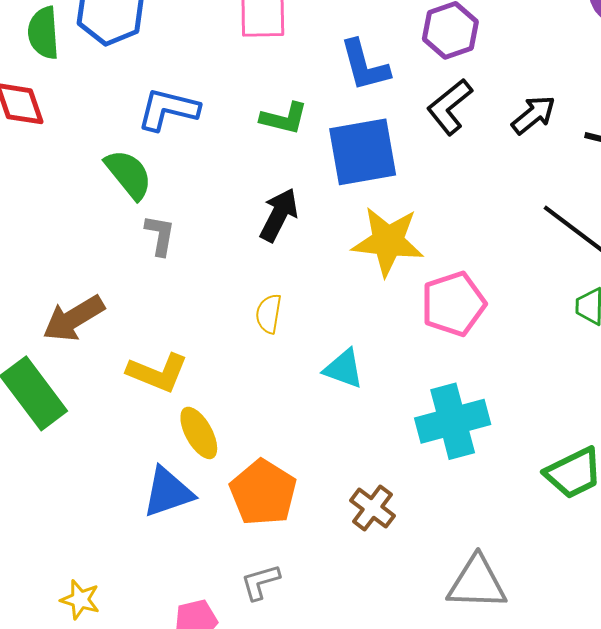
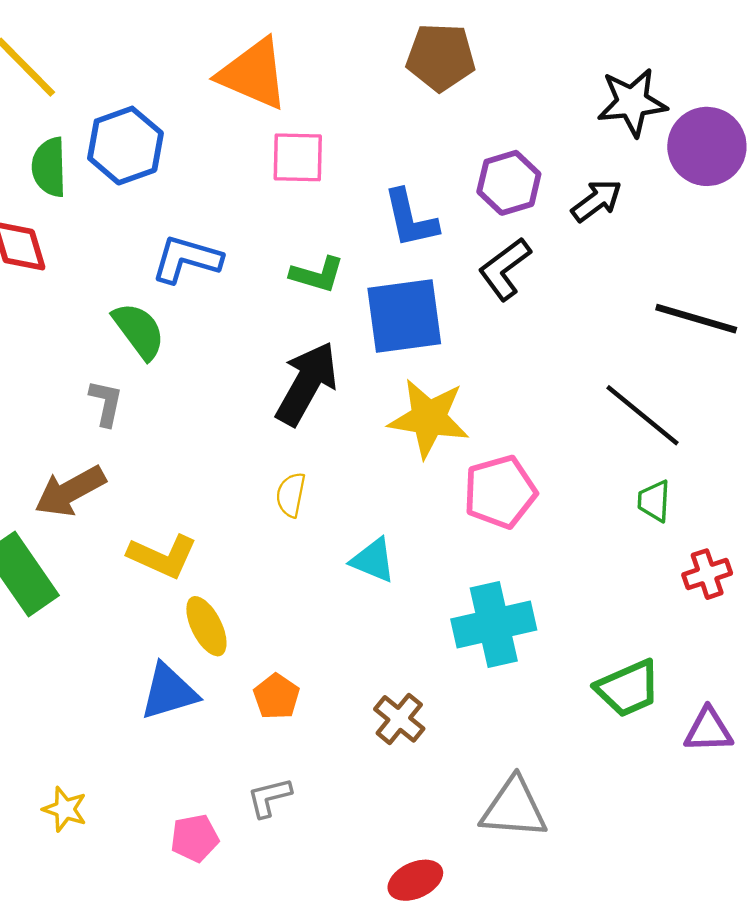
black arrow: (533, 115) -> (597, 201), moved
black arrow: (279, 215) -> (307, 383), size x1.4
gray L-shape: (160, 235) -> (106, 403), moved
orange pentagon: (263, 493) -> (276, 697), size x0.6

